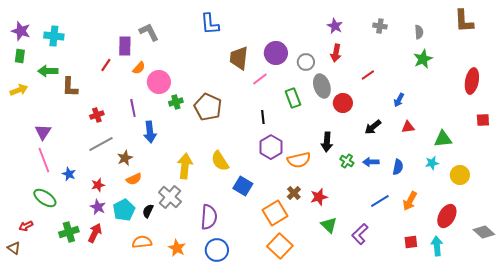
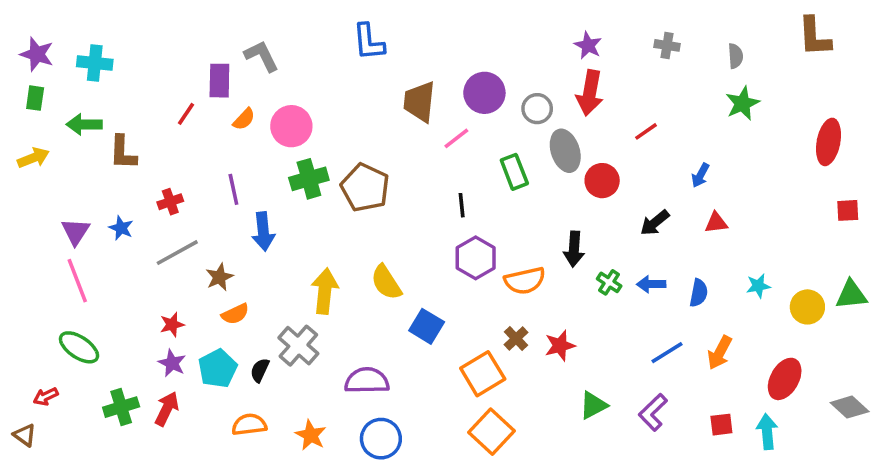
red arrow: (336, 53) -> (590, 93), size x1.4
pink circle: (159, 82) -> (291, 126), moved
green cross: (176, 102) -> (309, 179), size x1.5
green triangle: (443, 139) -> (851, 295), moved
blue star: (69, 174) -> (121, 228), moved
purple semicircle: (209, 217) -> (367, 381), turned -95
green triangle: (329, 225) -> (593, 405), moved, turned 48
purple L-shape: (360, 234) -> (653, 412), moved

